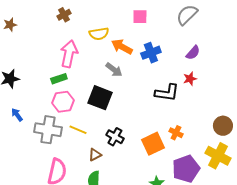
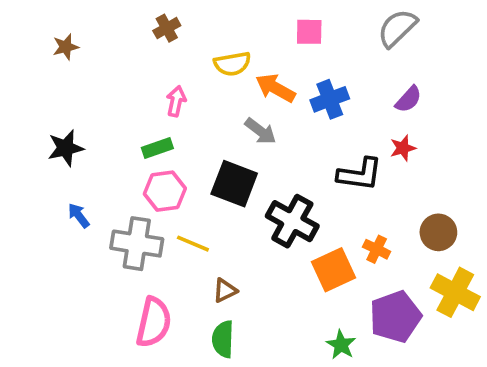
pink arrow: (69, 54) -> (176, 101), size x0.6
brown circle: (223, 126) -> (438, 232), moved
black cross: (115, 137) -> (292, 221), moved, size x1.5

